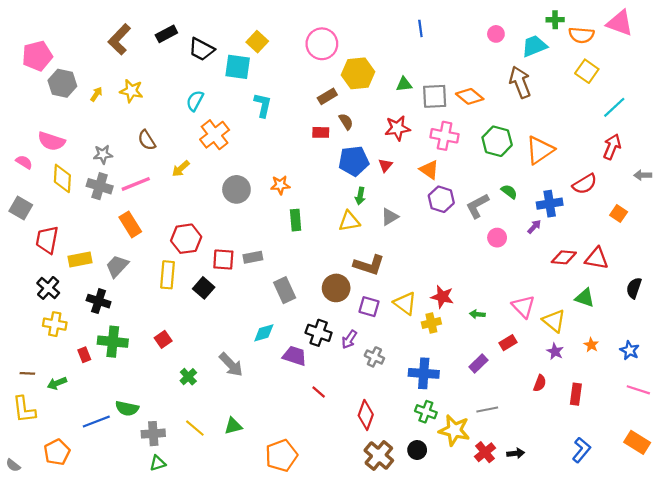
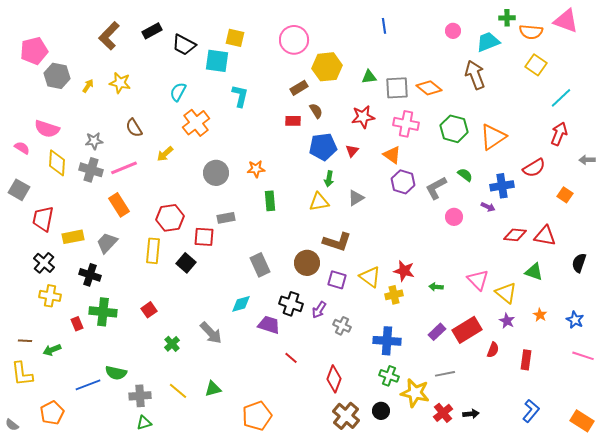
yellow square: (257, 42) -> (235, 38), turned -30
purple arrow: (534, 227) -> (488, 207), turned 72
gray rectangle: (253, 257) -> (226, 218), moved
red rectangle: (508, 343) -> (467, 330), moved, size x1.8
orange rectangle: (637, 442) -> (582, 421), moved

